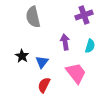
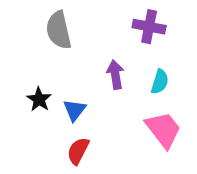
purple cross: (84, 15) -> (149, 27), turned 30
pink trapezoid: (76, 73) -> (163, 130), moved

